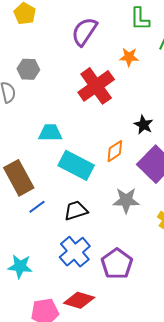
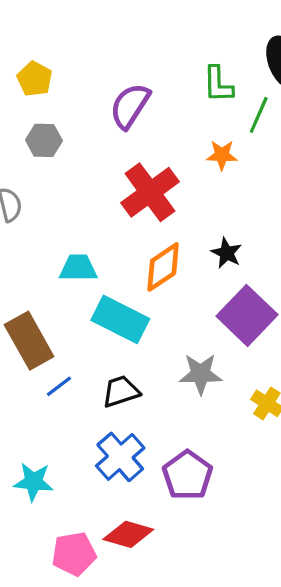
orange star: (129, 57) -> (222, 155), moved
gray hexagon: (28, 69) -> (44, 140), moved
orange diamond: (115, 151) -> (163, 267), moved, size x1.4

